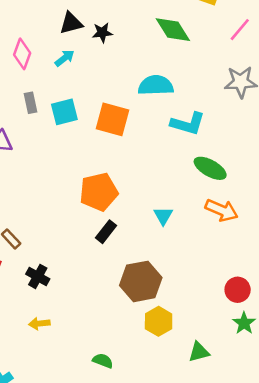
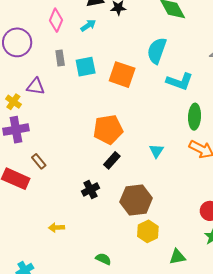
cyan semicircle: (156, 85) -> (157, 51), turned -72
green ellipse: (210, 168) -> (195, 117), turned 60
black cross: (38, 276) -> (90, 190), moved, turned 30

